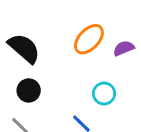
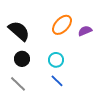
cyan circle: (104, 93) -> (56, 60), moved

